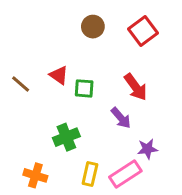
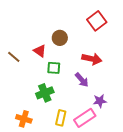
brown circle: (93, 27) -> (60, 38), moved
red arrow: (136, 87) -> (92, 59), turned -42
green square: (84, 88) -> (54, 68), moved

